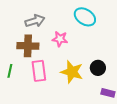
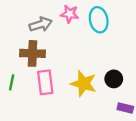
cyan ellipse: (85, 17) -> (99, 20), turned 45
pink star: (60, 39) -> (70, 14), moved

